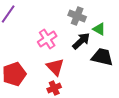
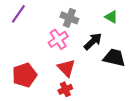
gray cross: (77, 16) -> (69, 18), moved
green triangle: (99, 29) -> (111, 17), moved

